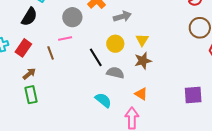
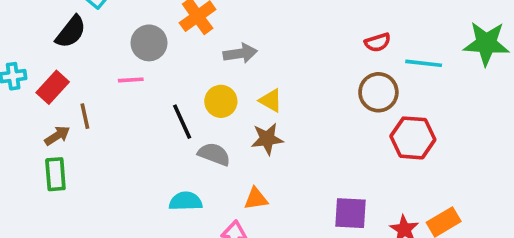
yellow triangle: (142, 40) -> (271, 101), turned -40
brown line: (51, 53) -> (85, 116), moved
orange triangle: (141, 94) -> (256, 199), turned -48
cyan semicircle: (103, 100) -> (186, 201), turned -48

